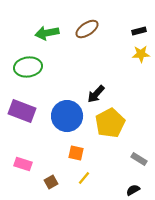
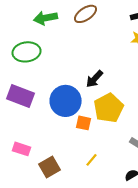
orange square: (76, 153) -> (84, 123), moved
yellow line: (84, 178) -> (92, 160), moved
brown square: (51, 182) -> (50, 167), size x1.5

